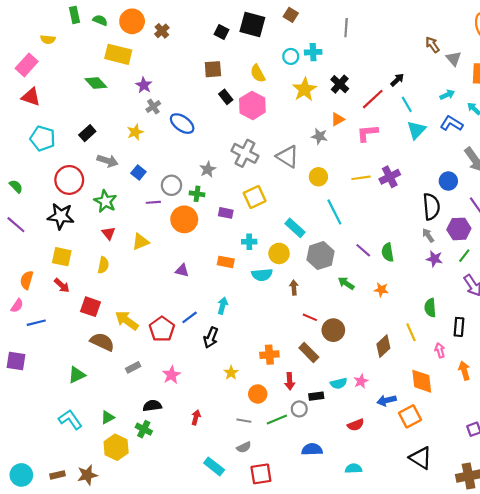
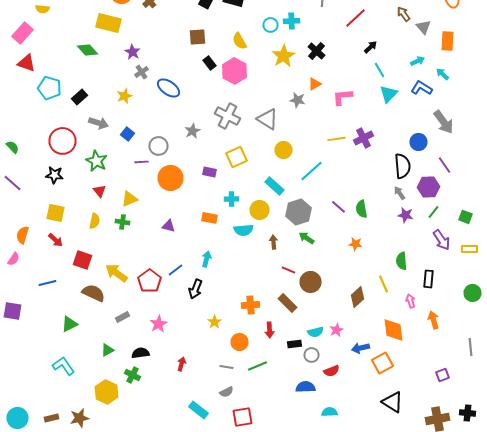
red line: (373, 99) -> (356, 18), moved
cyan pentagon: (43, 138) -> (50, 88), moved
yellow circle: (318, 177) -> (284, 150), moved
green cross: (197, 194) -> (122, 222), moved
cyan line: (334, 212) -> (312, 171), turned 75
black star: (61, 216) -> (54, 175), size x0.7
green arrow: (346, 283) -> (306, 238), moved
blue line: (36, 323) -> (48, 283), moved
gray circle: (299, 409) -> (312, 355), moved
green triangle: (108, 417) -> (108, 350), moved
blue semicircle: (312, 449) -> (306, 387), moved

